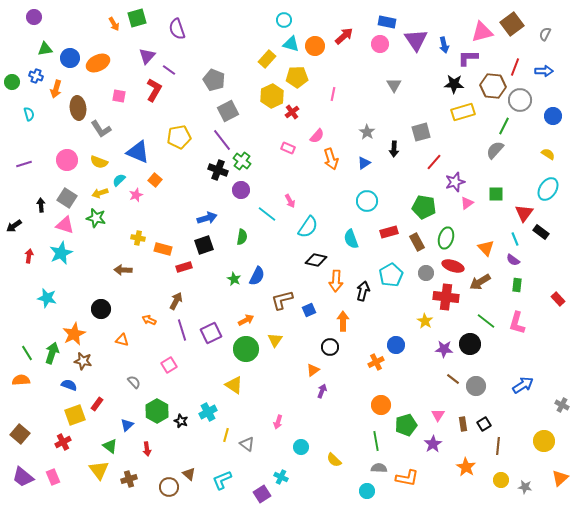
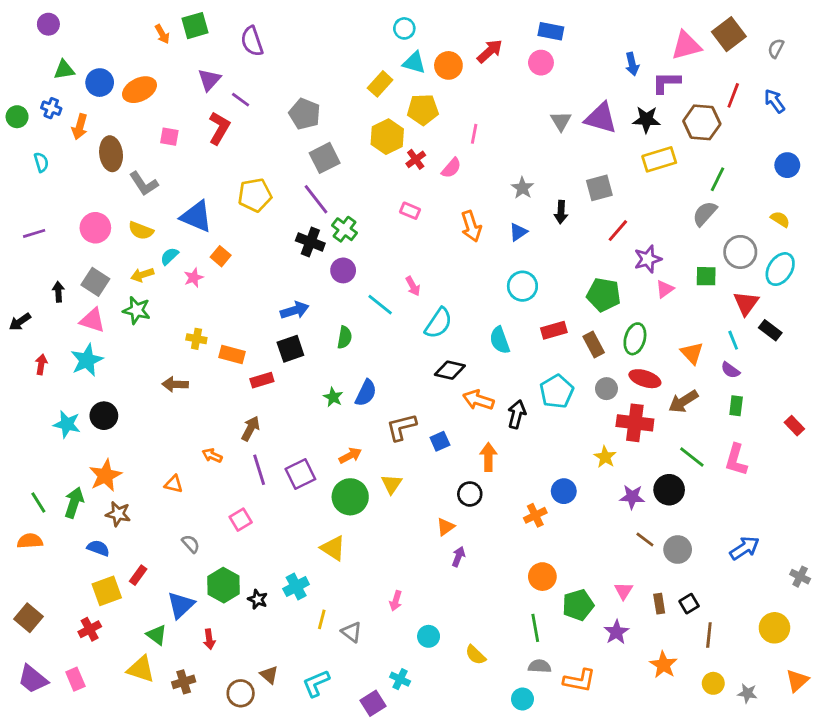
purple triangle: (416, 40) -> (601, 118), moved, turned -40
blue arrow: (544, 71) -> (774, 101), turned -126
gray circle: (520, 100) -> (740, 252), moved
pink semicircle: (317, 136) -> (451, 168), moved
orange arrow: (336, 281) -> (478, 400), turned 105
black circle: (101, 309) -> (104, 416), moved
blue triangle: (127, 425) -> (181, 605), size x1.5
yellow triangle: (99, 470) -> (141, 669), turned -35

